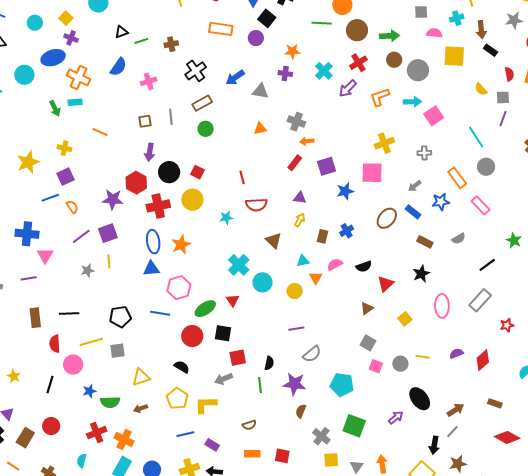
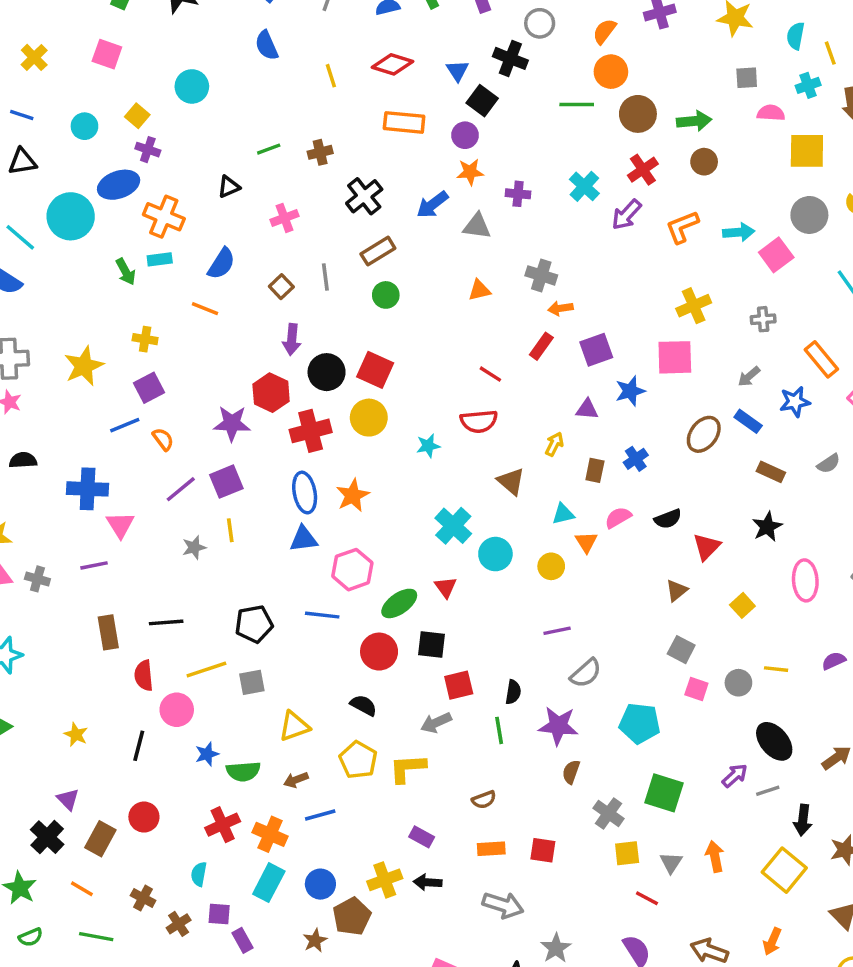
black triangle: (121, 32) -> (229, 187), moved
orange star: (292, 51) -> (470, 172), moved
blue semicircle: (118, 67) -> (221, 264), moved
gray circle: (418, 70) -> (809, 215), moved
cyan circle: (24, 75) -> (71, 216), size x1.4
brown square: (145, 121) -> (281, 287), turned -32
red square: (197, 172) -> (375, 370), size x1.5
red line: (242, 177) -> (490, 374), moved, turned -40
purple triangle: (300, 198) -> (587, 409), moved
gray line: (452, 432) -> (768, 791), moved, turned 32
blue line: (185, 434) -> (320, 815), moved

